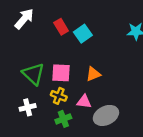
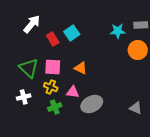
white arrow: (24, 19) -> (32, 24), moved
red rectangle: (61, 27) -> (53, 39), moved
orange triangle: (93, 74) -> (81, 68), turned 48

